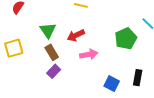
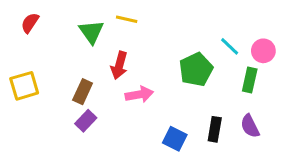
green triangle: (48, 30) -> (91, 32), moved
red arrow: (76, 35) -> (119, 65), turned -48
brown rectangle: (52, 52) -> (83, 92), turned 56

